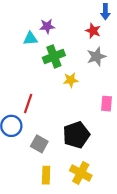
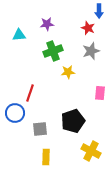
cyan triangle: (30, 39) -> (19, 35), moved
gray square: (39, 144) -> (40, 129), turned -35
yellow cross: (81, 173) -> (91, 151), moved

